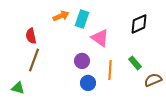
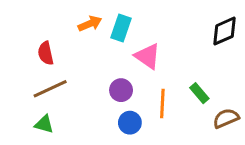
black diamond: (139, 24) -> (224, 31), moved
brown line: (34, 60) -> (50, 89), turned 45
green triangle: (18, 88) -> (44, 124), moved

